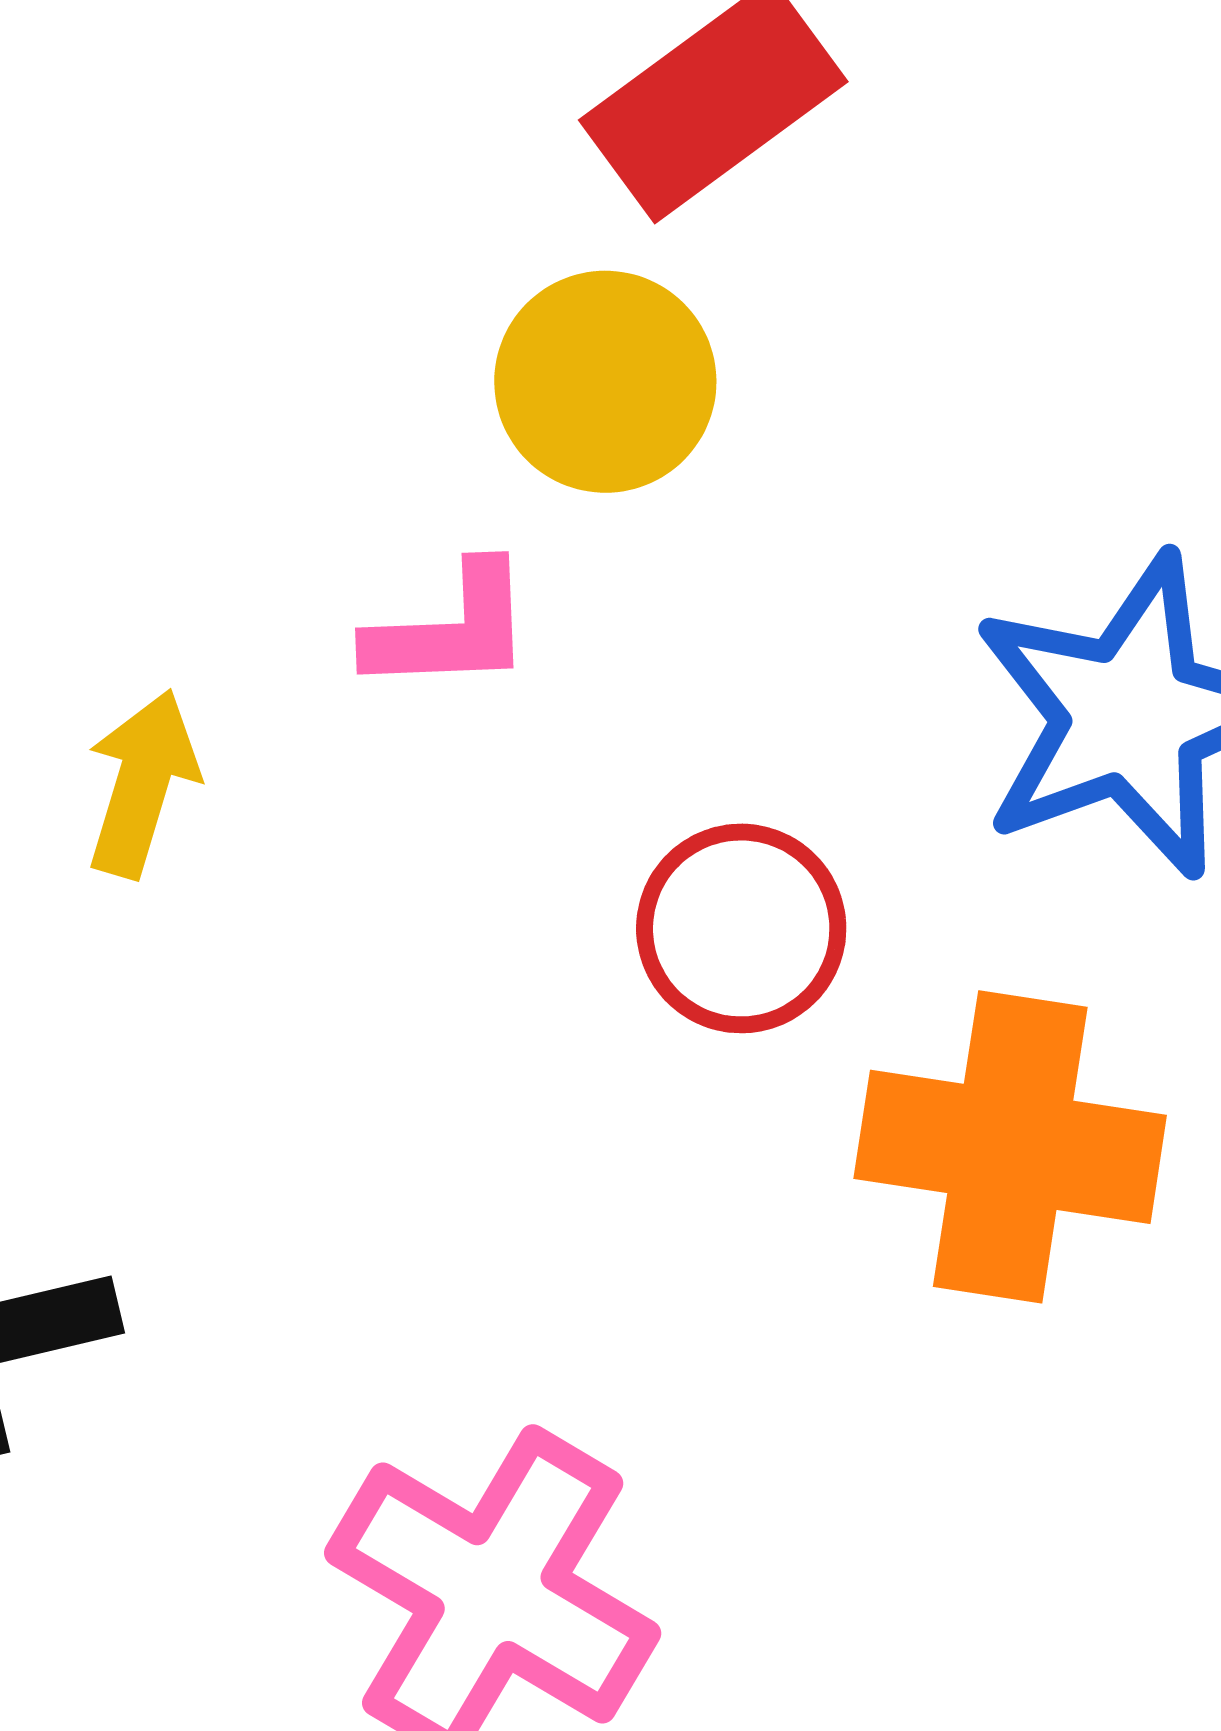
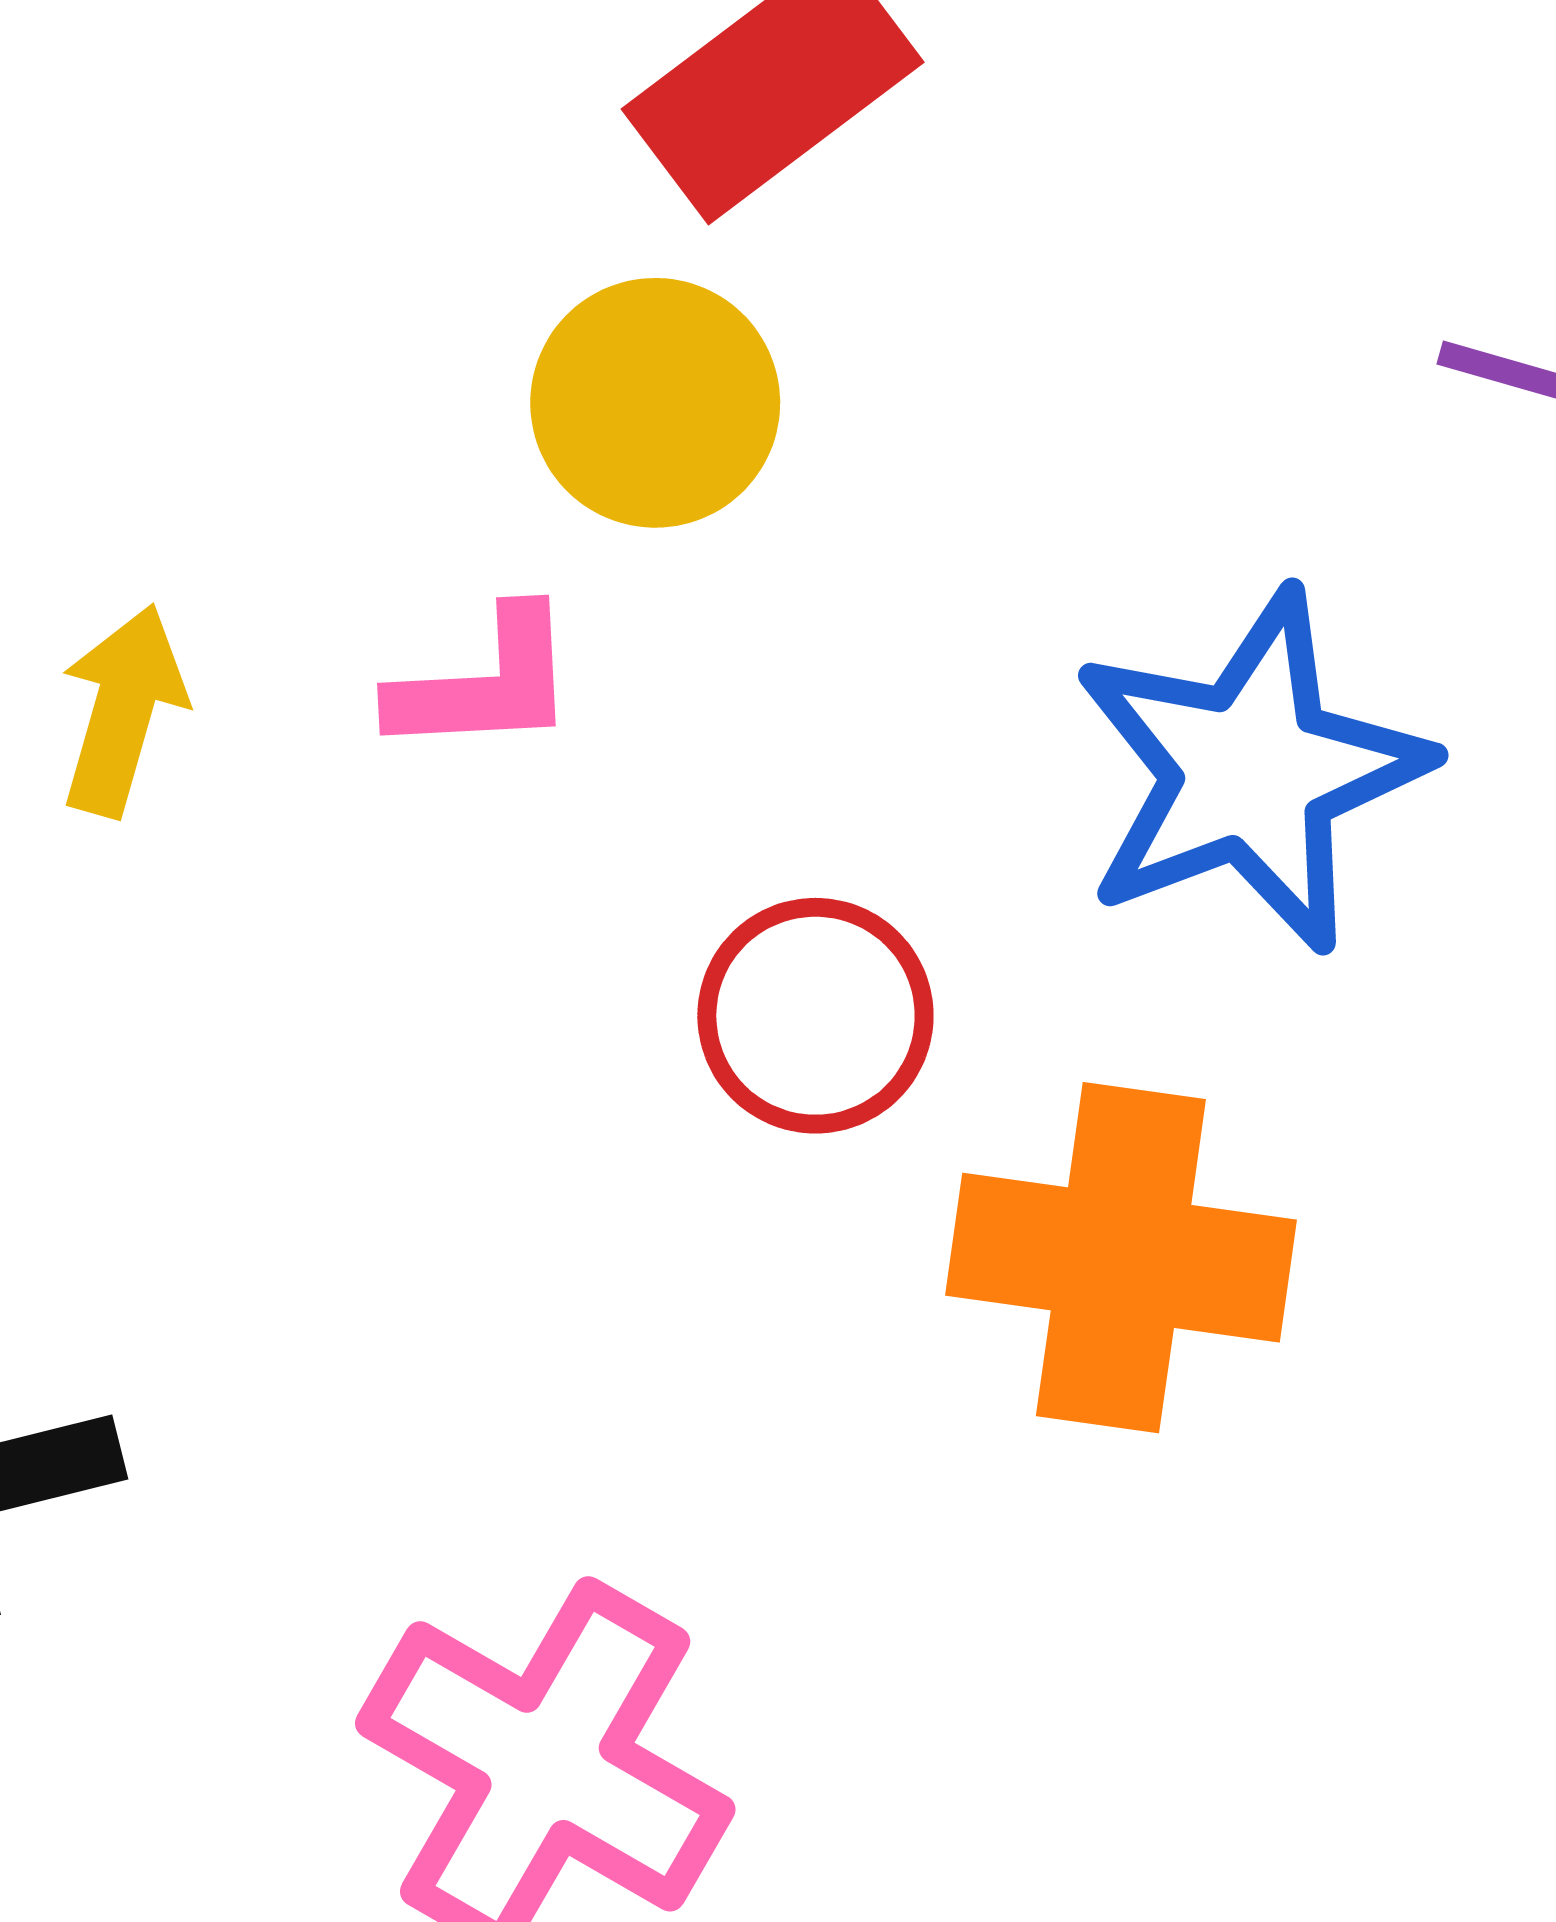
yellow arrow: (142, 783) -> (123, 710), moved

